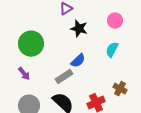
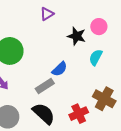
black star: (79, 29) -> (77, 36), moved
brown cross: (120, 89) -> (104, 99), size x1.5

